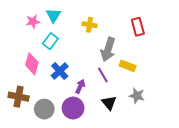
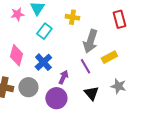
cyan rectangle: (50, 41) -> (44, 31), moved
yellow rectangle: (128, 66) -> (109, 57), turned -49
gray circle: (44, 109) -> (28, 87), moved

